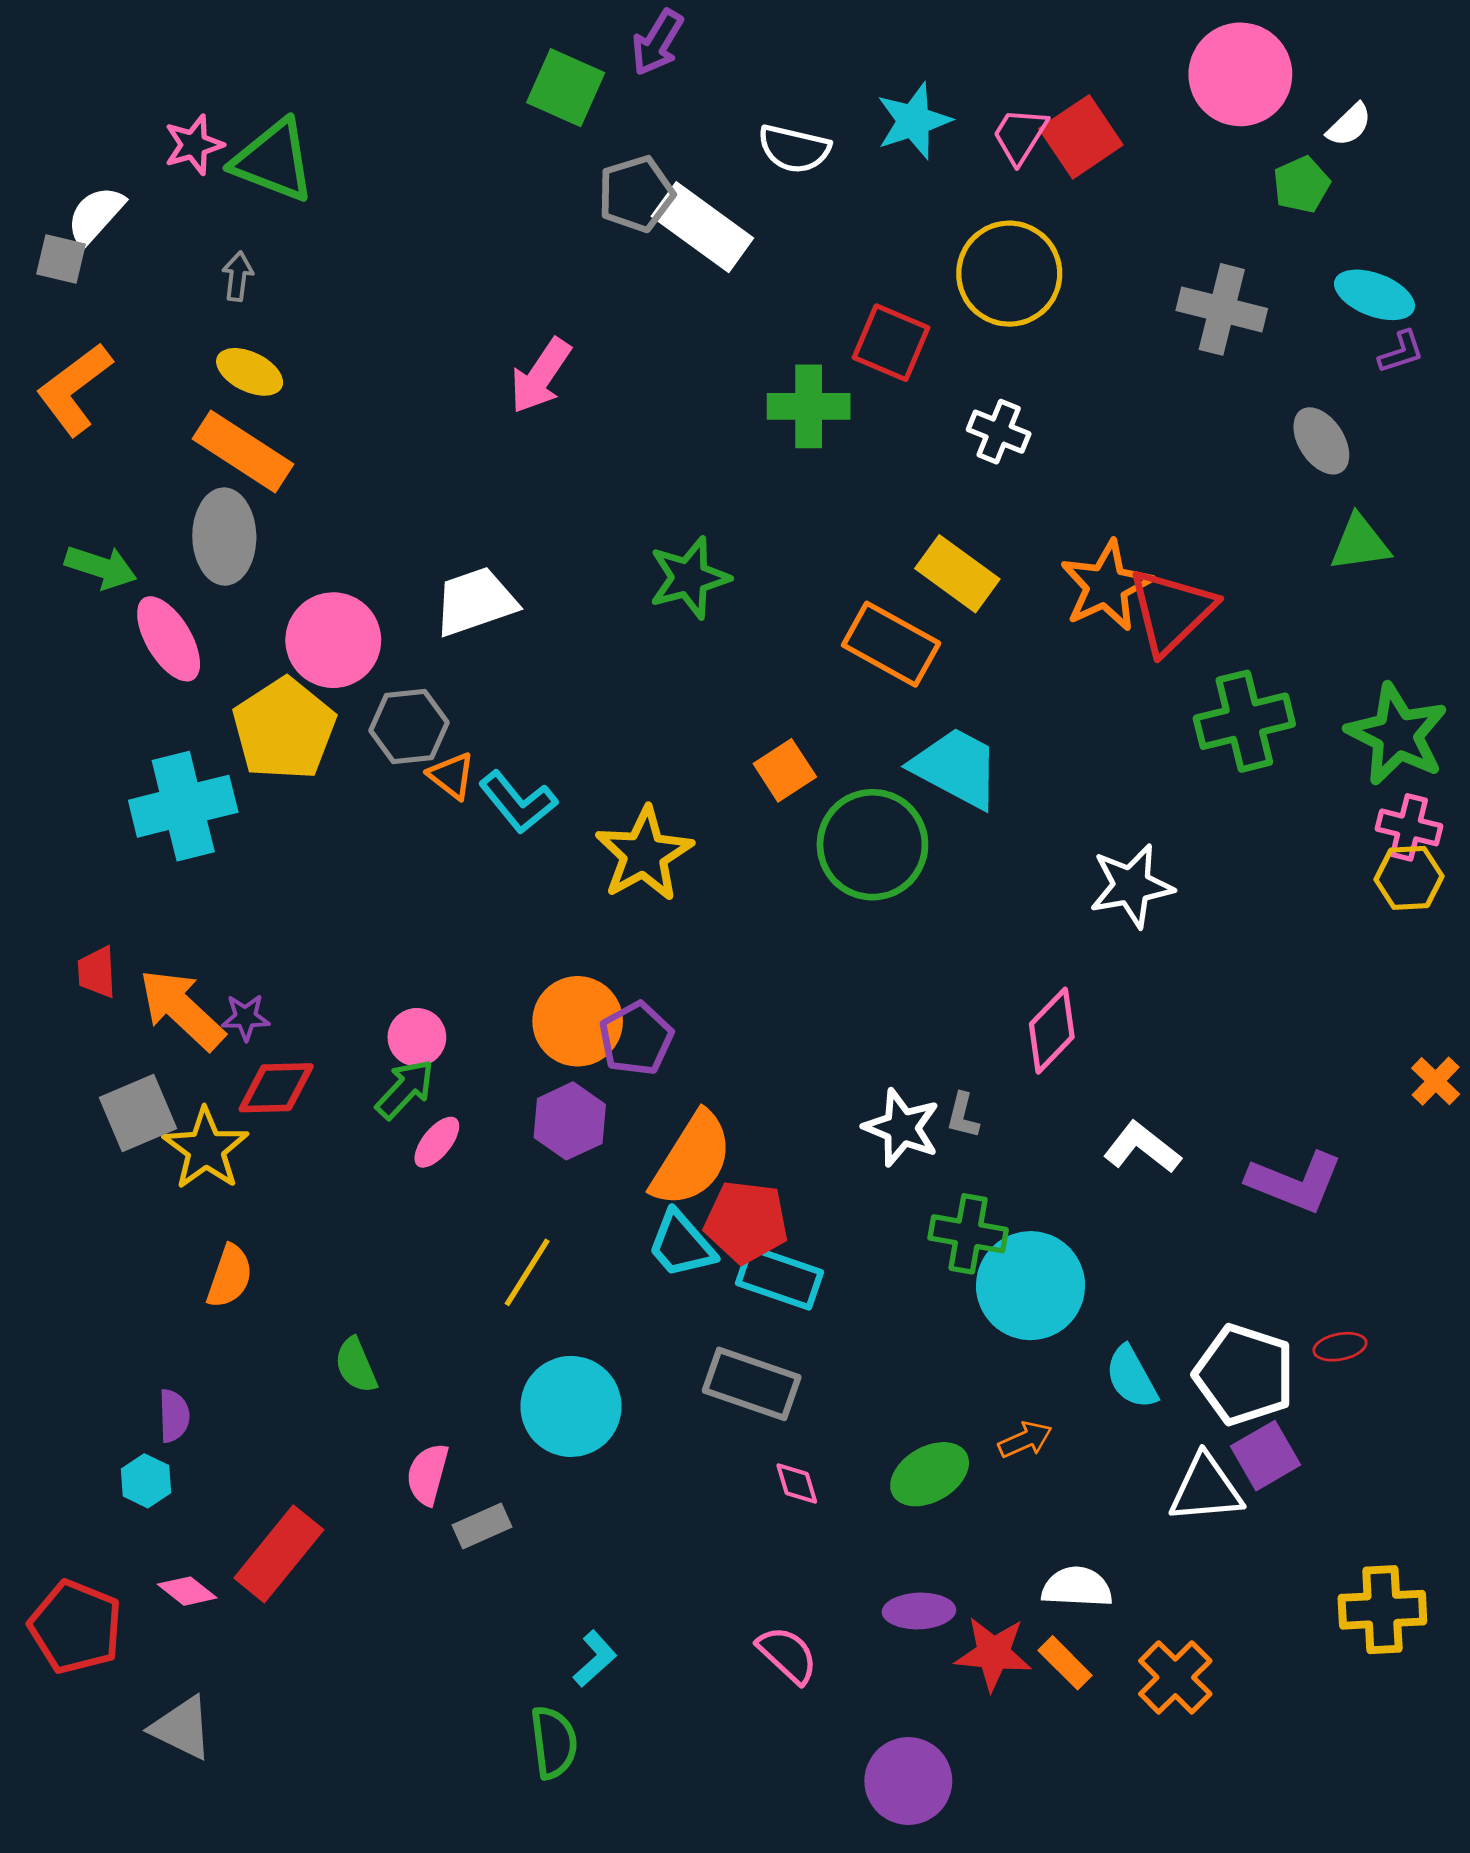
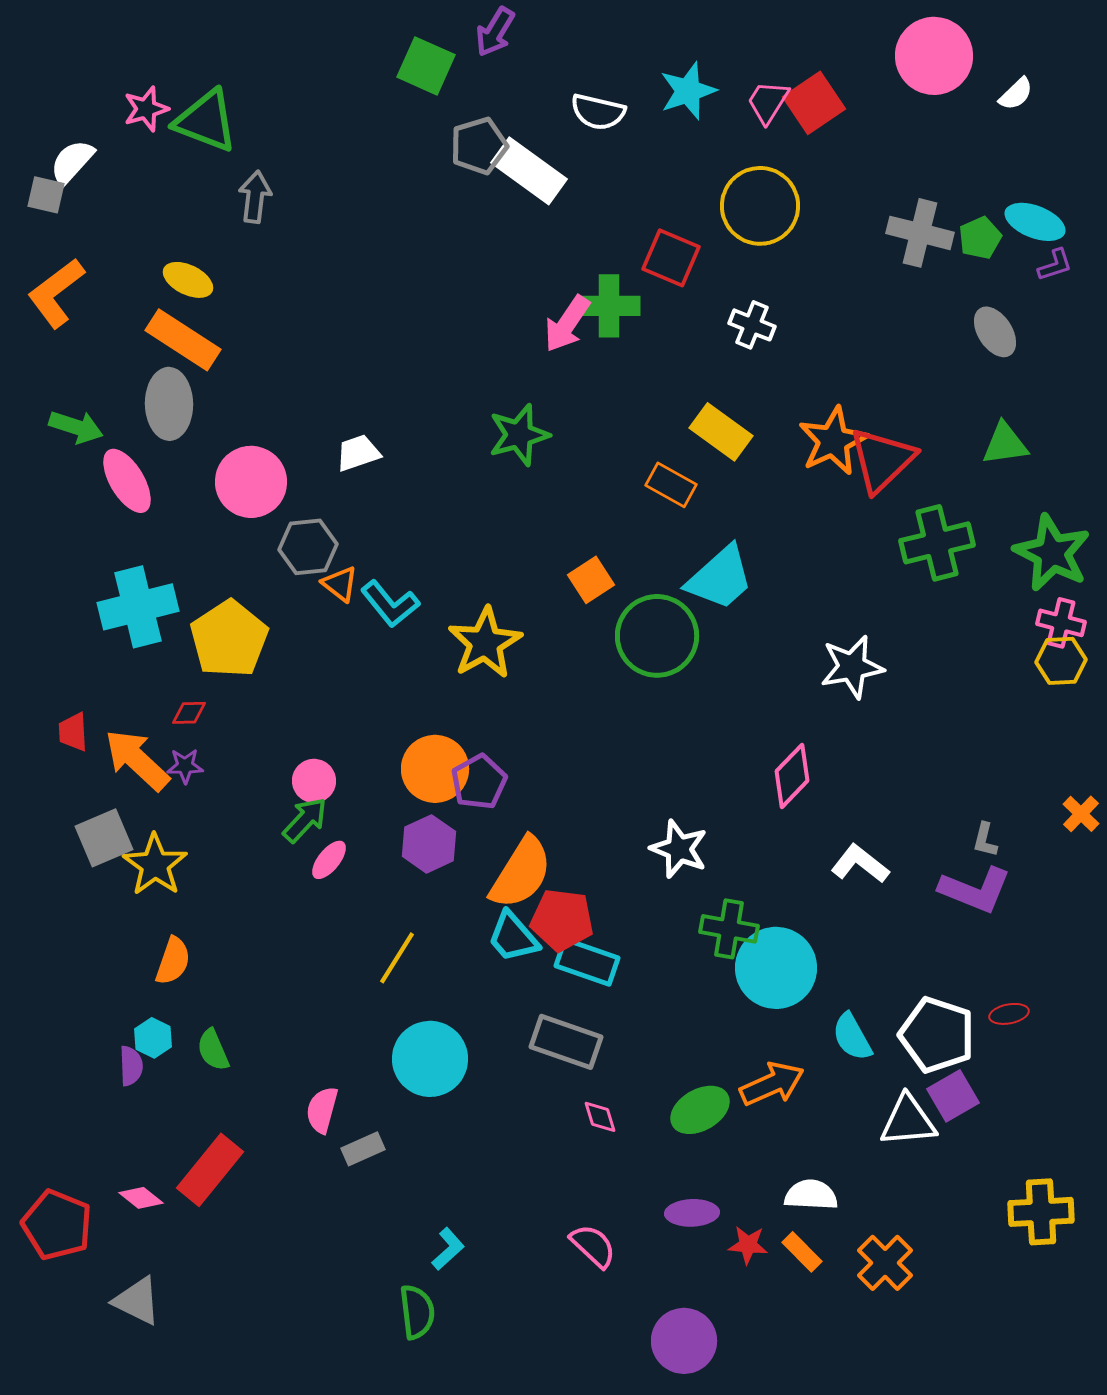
green pentagon: (1301, 185) -> (980, 238), moved
gray arrow: (238, 276) -> (255, 197), moved, size x1.4
pink arrow: (540, 376) -> (567, 324), moved
green triangle: (1360, 543) -> (1005, 444), moved
white trapezoid: (475, 602) -> (358, 453), size x0.7
orange rectangle: (891, 644) -> (671, 485), size x0.7
yellow pentagon: (284, 729) -> (229, 639), moved
cyan trapezoid: (956, 768) -> (720, 578), turned 110
red diamond: (276, 1088) -> (189, 713), moved, size x0.6
gray L-shape: (963, 1116) -> (985, 840), moved
green semicircle: (356, 1365) -> (213, 1050), moved
orange arrow: (1025, 1440) -> (772, 1084), size x1.6
cyan hexagon: (146, 1481) -> (153, 1038), moved
red star: (993, 1653) -> (748, 1245), size x0.7

